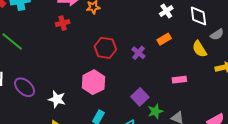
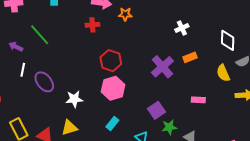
white cross: (166, 11) -> (182, 28), moved
red hexagon: (105, 48) -> (111, 61), moved
purple cross: (139, 53) -> (162, 67), size x1.6
white star: (57, 99) -> (74, 99), turned -30

